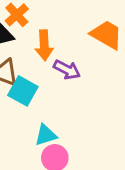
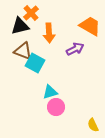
purple arrow: (67, 70) -> (75, 49), moved, turned -54

